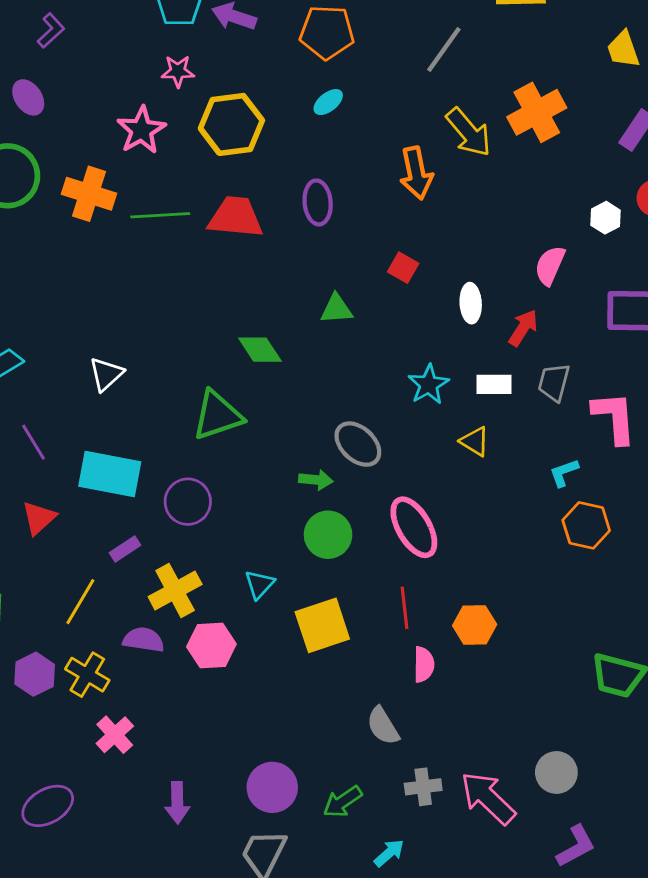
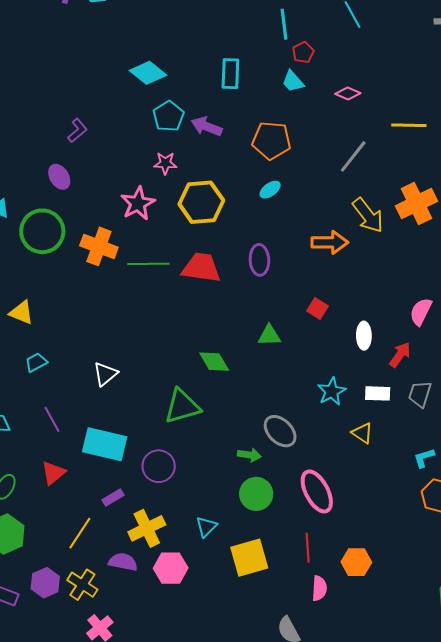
orange arrow: (416, 173) -> (330, 242), turned -81

